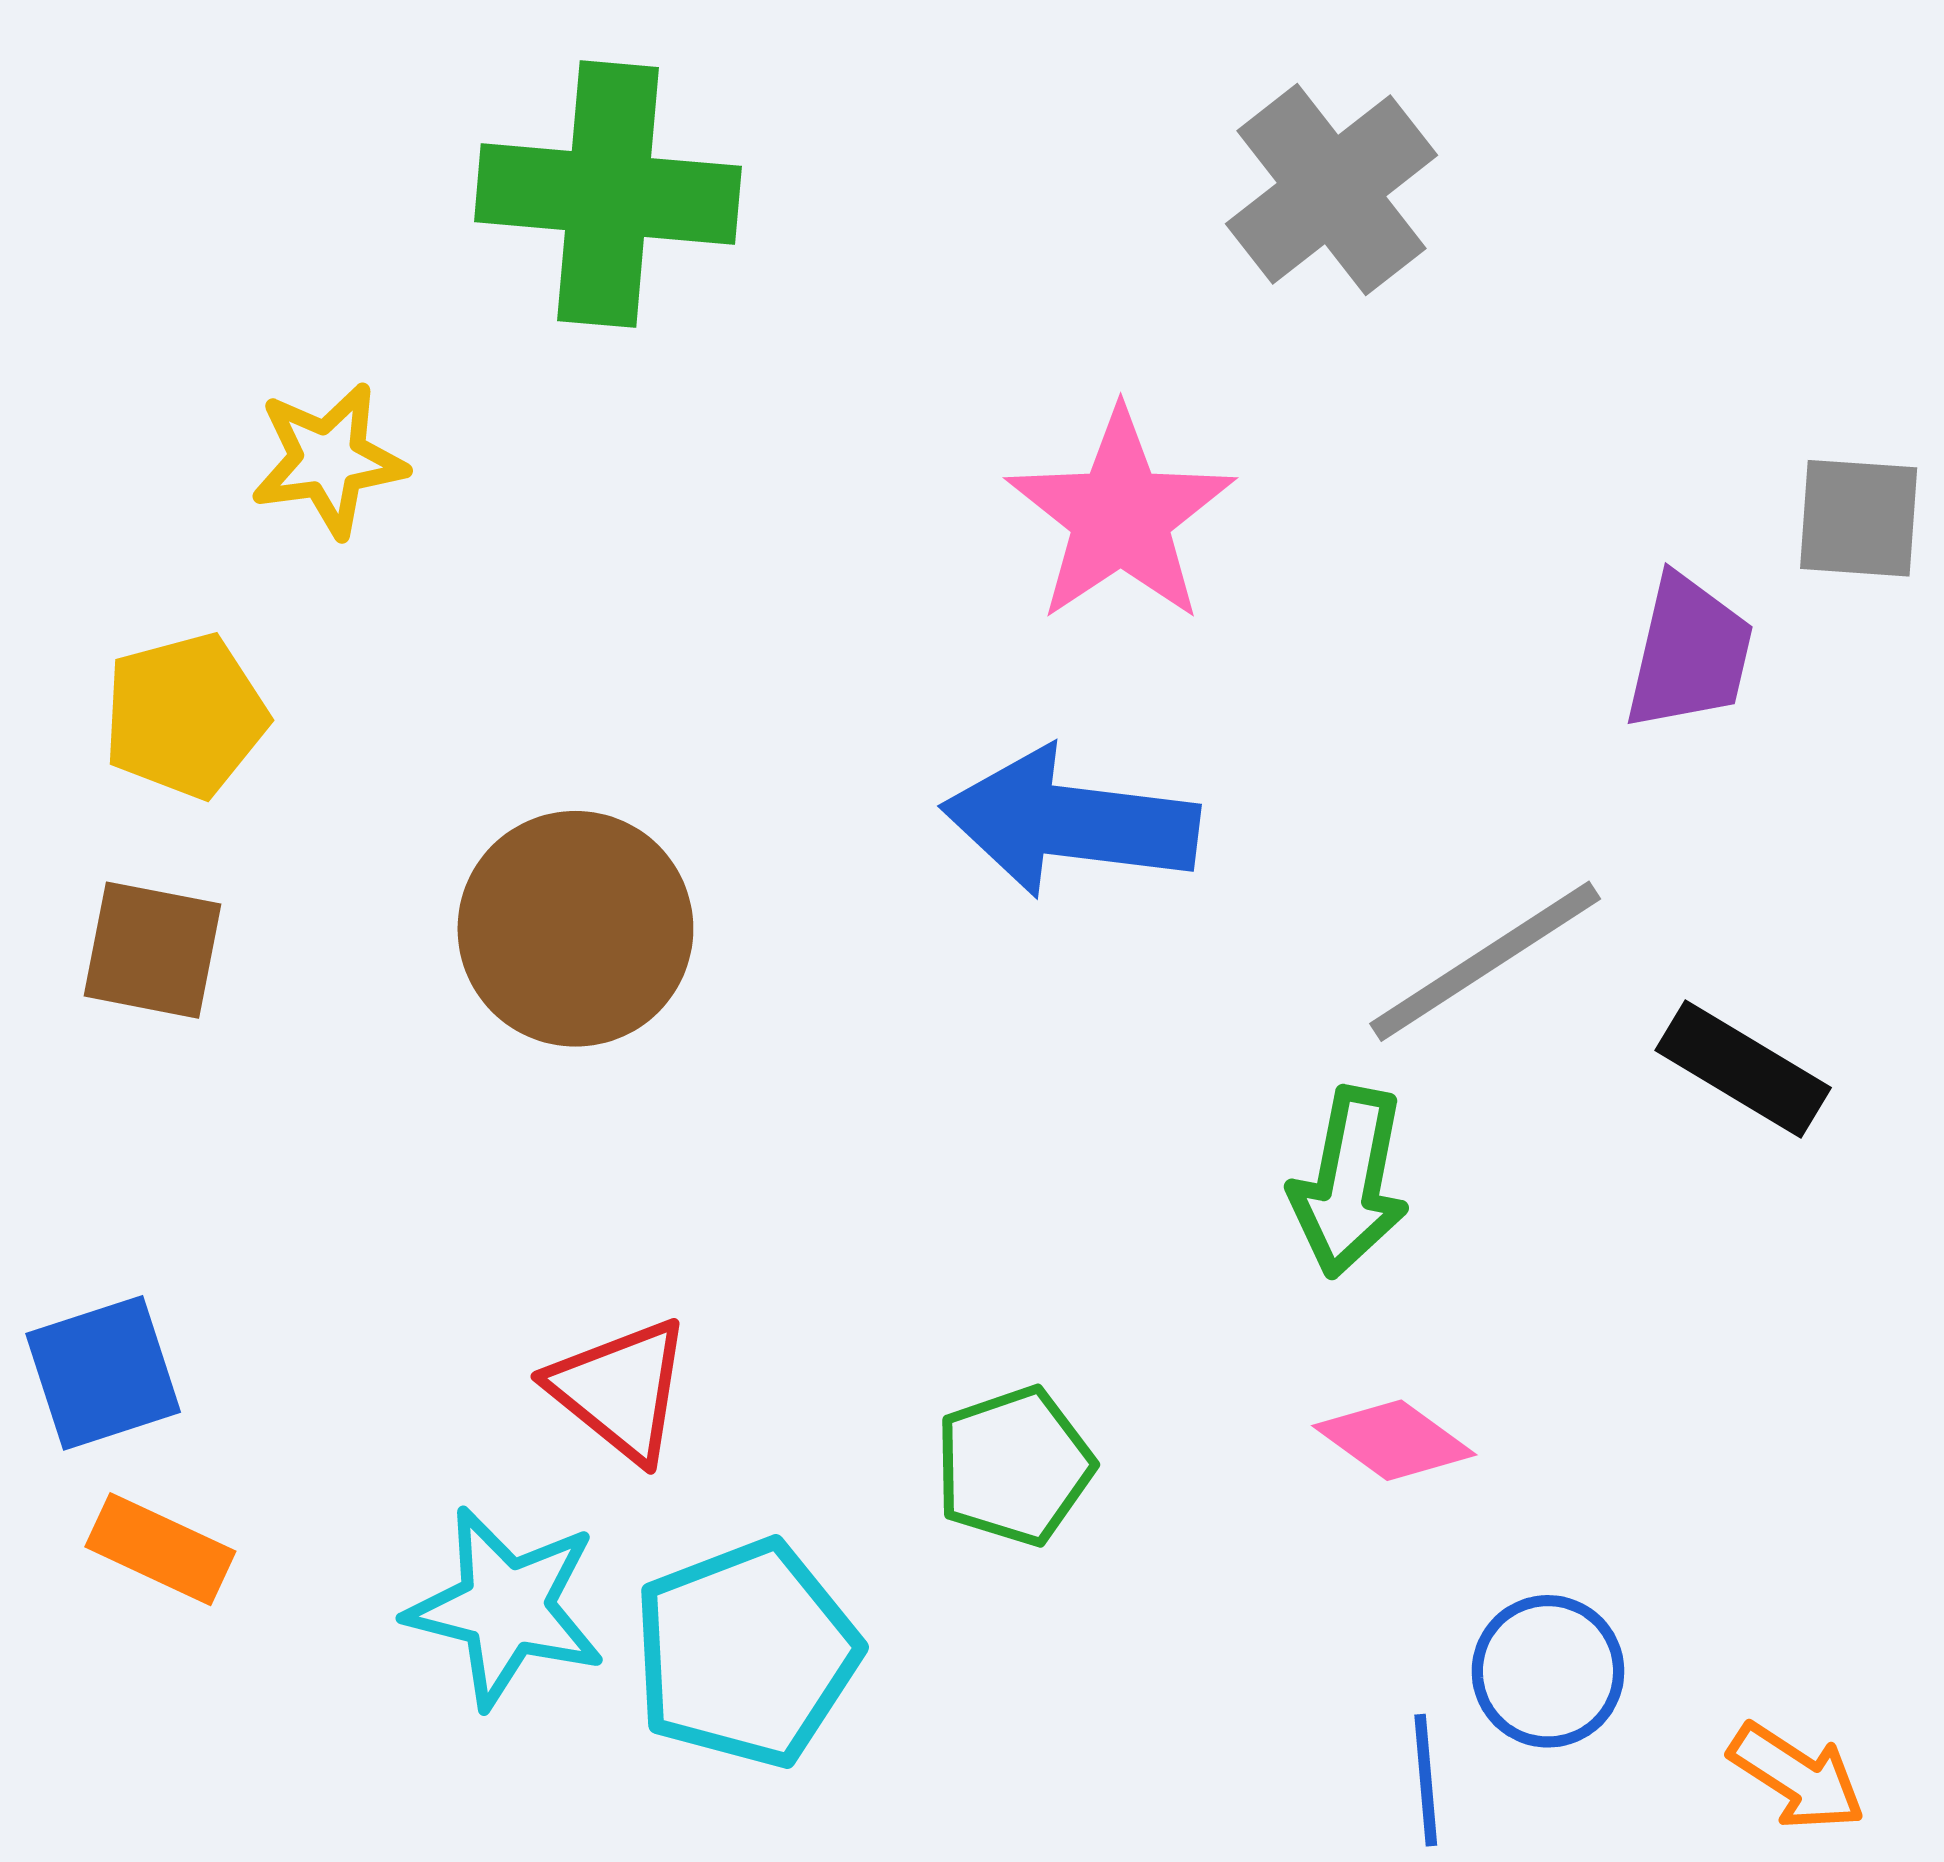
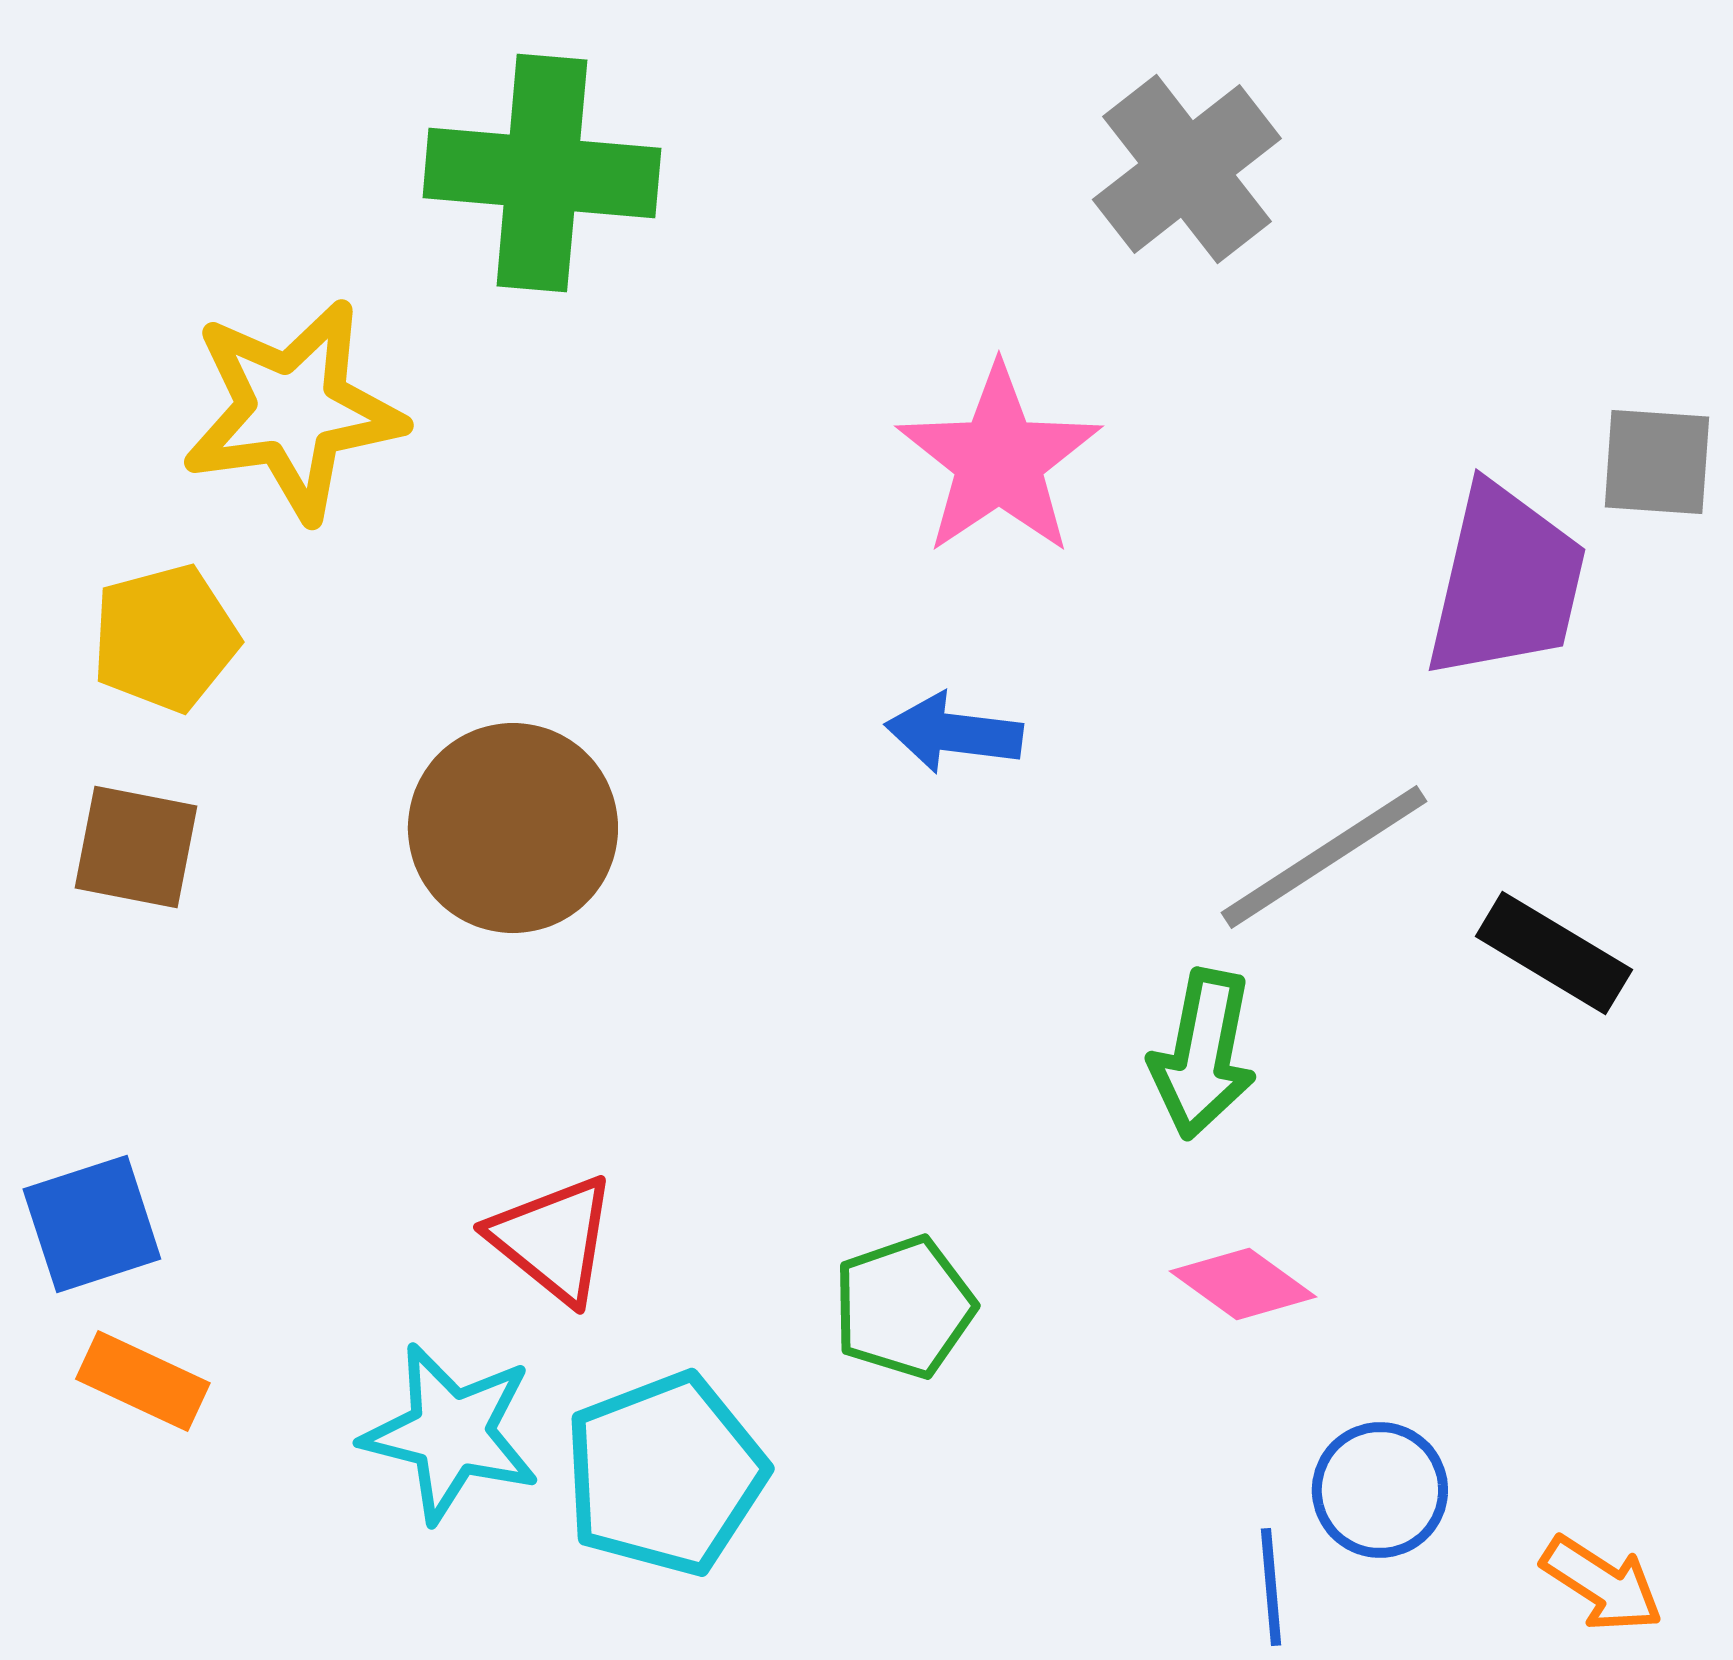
yellow star: (329, 460) -> (293, 410), size x1.6
purple trapezoid: (1689, 653) -> (1506, 582), size x1.4
blue arrow: (1070, 822) -> (954, 733), size x0.6

